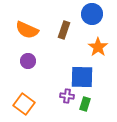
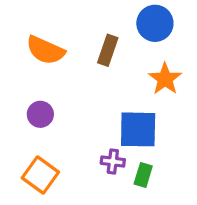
purple circle: (28, 61) -> (40, 114), moved

